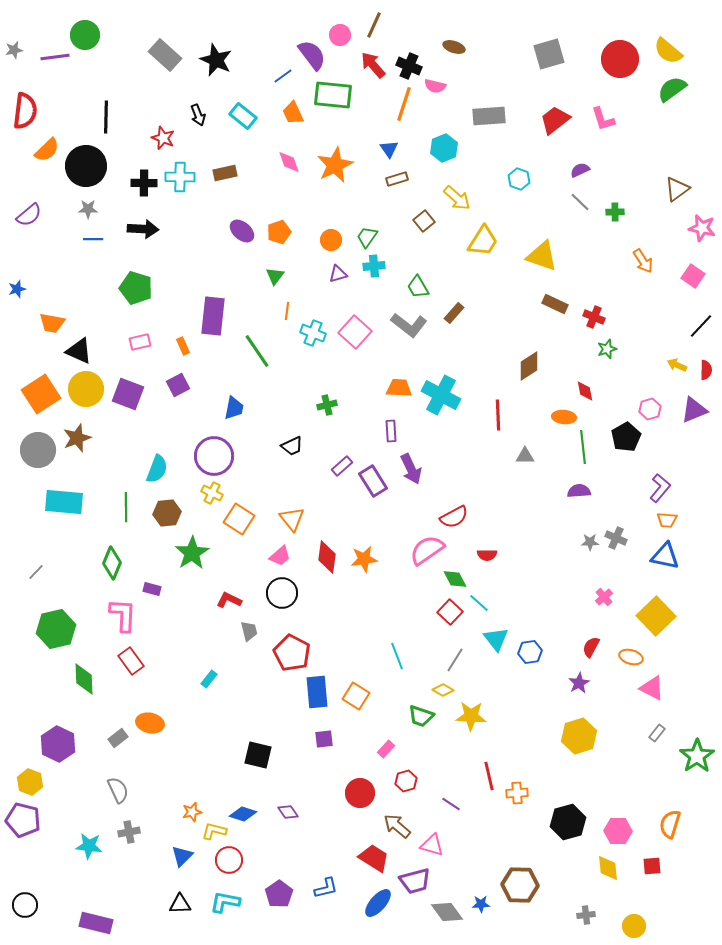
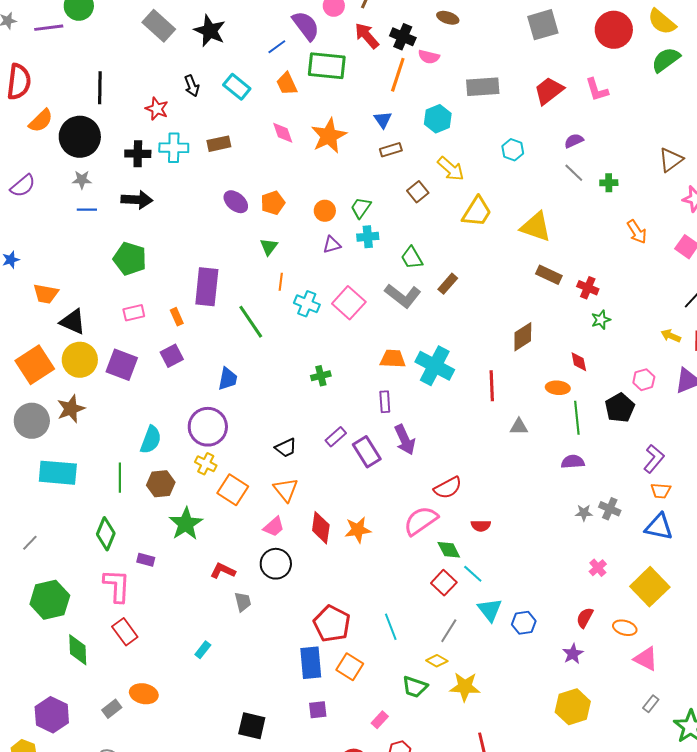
black trapezoid: (292, 446) -> (286, 448), moved
red pentagon: (292, 653) -> (332, 624), moved

